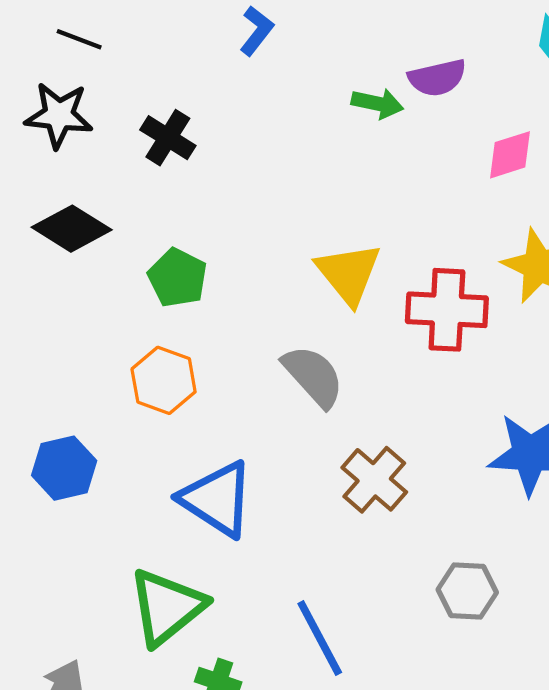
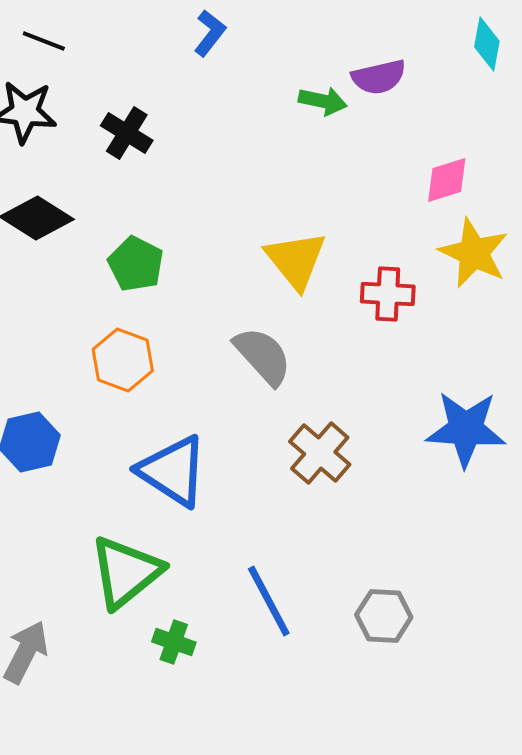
pink diamond: (510, 155) -> (447, 180), moved
red cross: (447, 310) -> (388, 294), size x0.7
gray hexagon: (467, 591) -> (384, 616), moved

